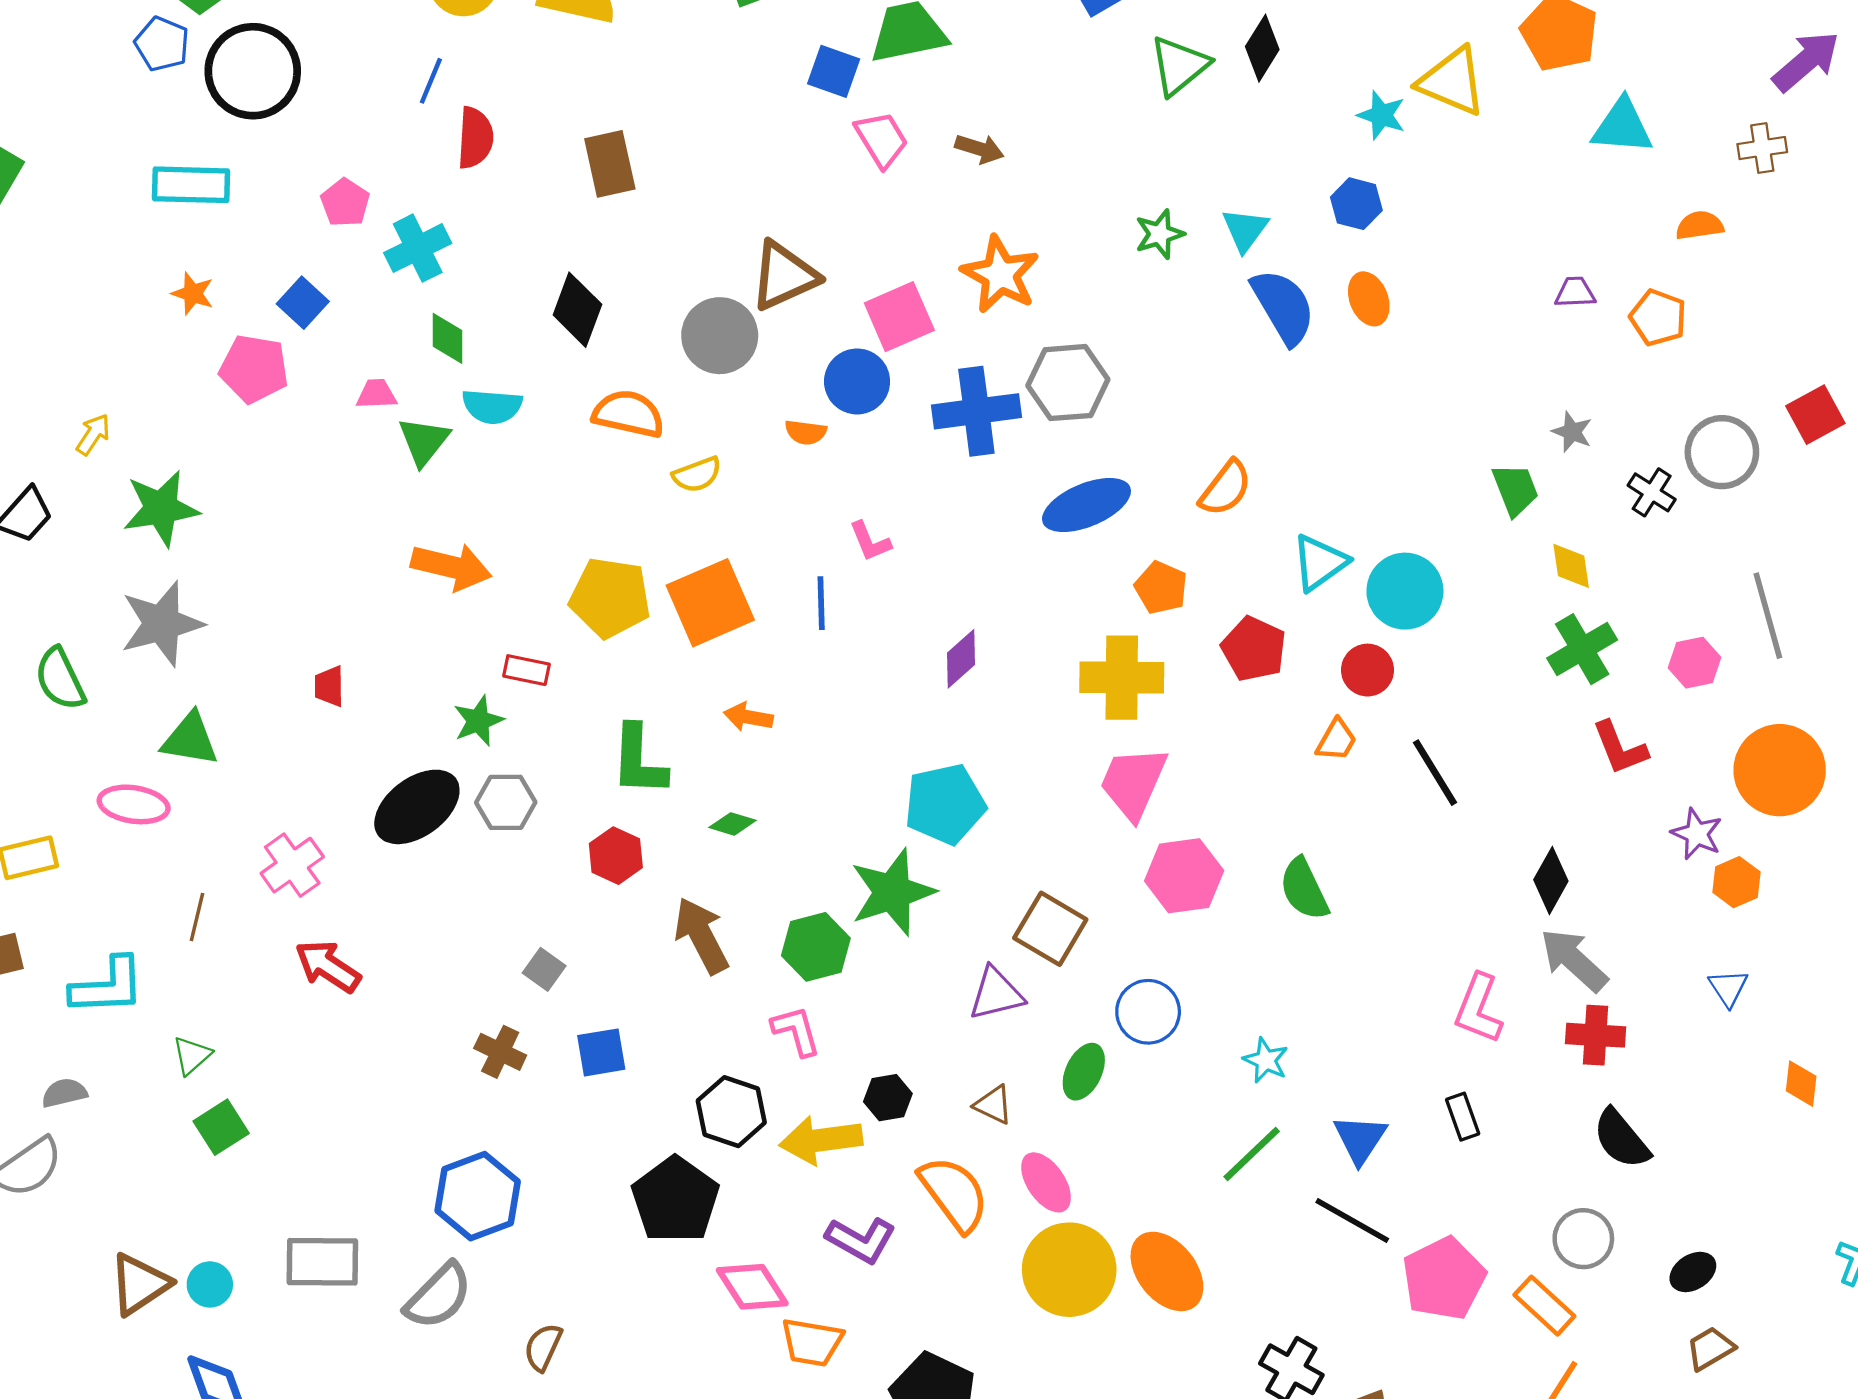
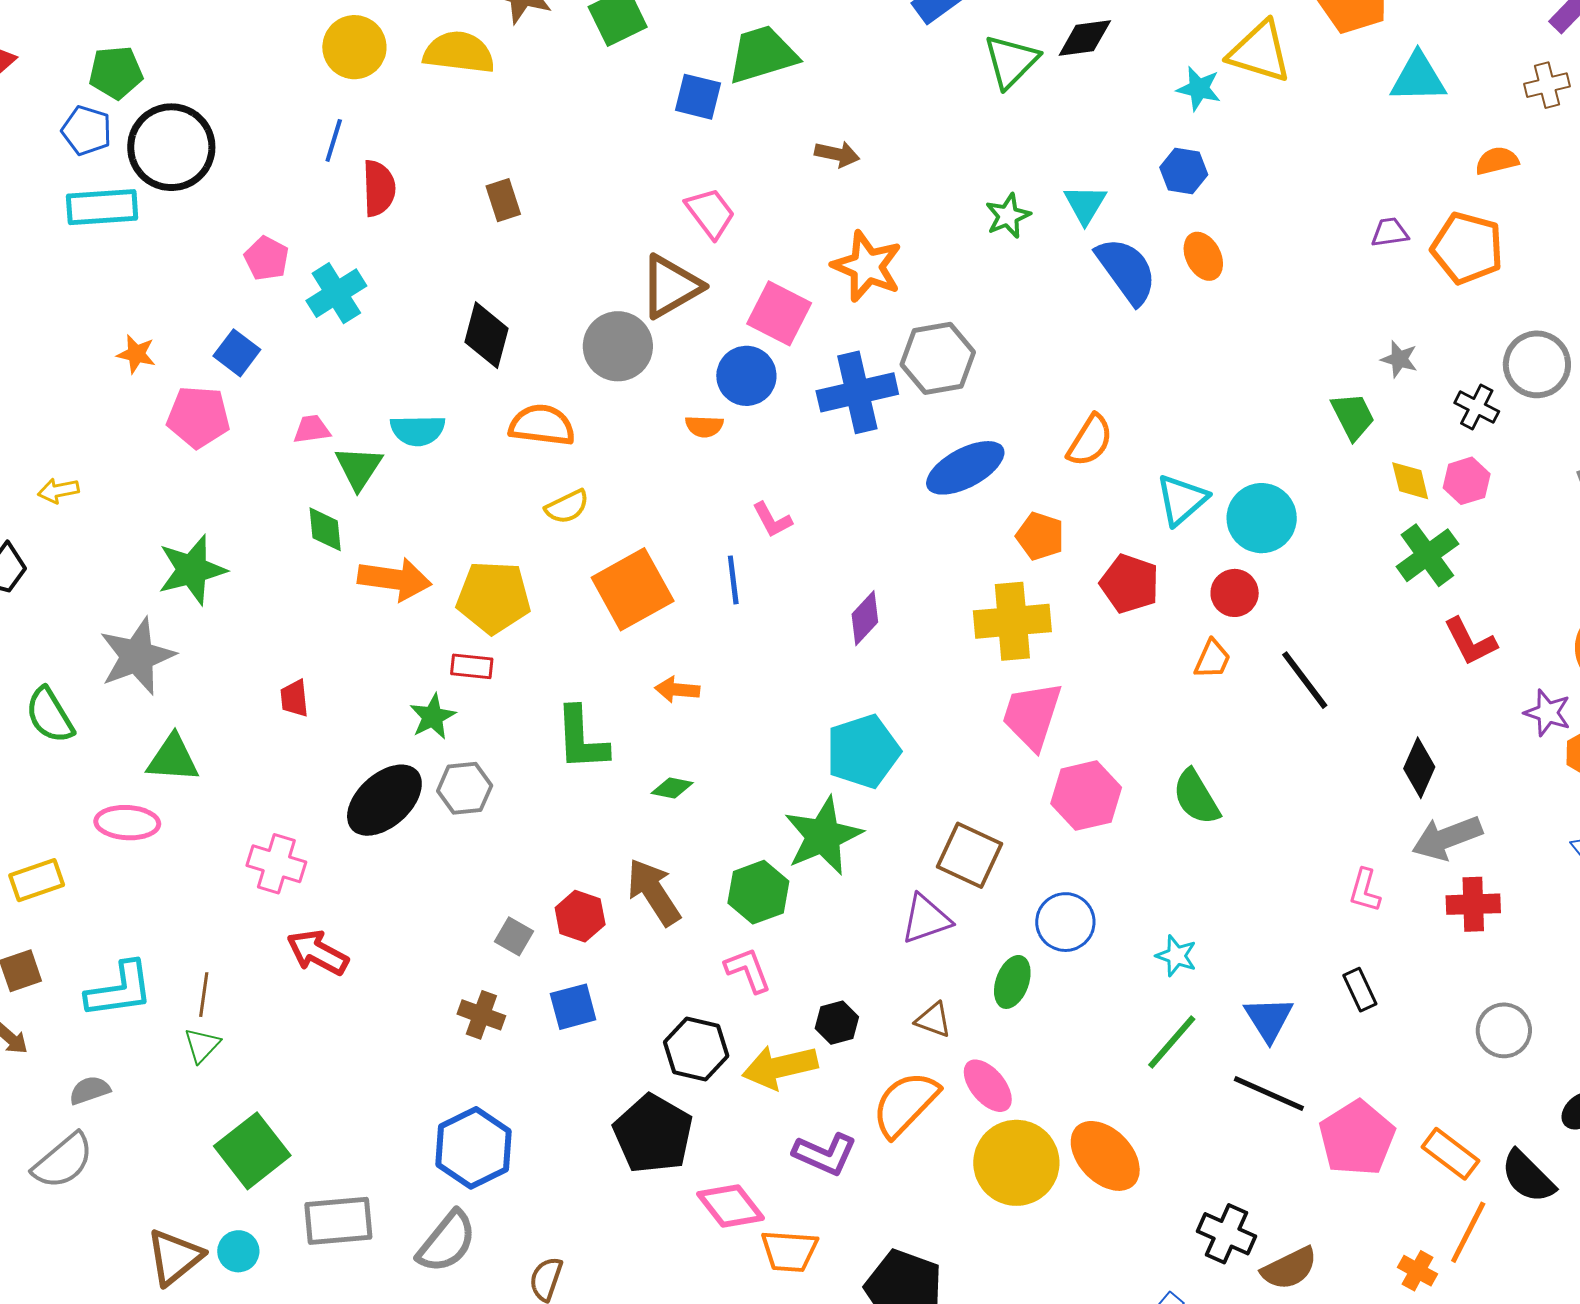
black diamond: (1262, 48) -> (1085, 38), turned 56
pink trapezoid: (881, 139) -> (710, 213), moved
brown rectangle: (610, 164) -> (503, 200), size x0.7
cyan rectangle: (191, 185) -> (102, 207), moved
pink square: (899, 317) -> (779, 313), turned -34
orange pentagon: (1658, 318) -> (1467, 248), size x1.4
green diamond: (447, 338) -> (325, 529), moved
yellow arrow: (93, 434) -> (58, 491), turned -129
yellow semicircle: (697, 475) -> (567, 507), moved
green star: (161, 508) -> (192, 570), moved
yellow pentagon: (610, 598) -> (494, 597), moved
pink hexagon: (1694, 663) -> (1467, 481), moved
red hexagon: (616, 856) -> (580, 916), moved
pink cross: (292, 865) -> (276, 864), turned -32
brown line: (197, 917) -> (204, 995), moved
gray arrow: (1574, 960) -> (1447, 838), turned -58
pink L-shape: (1478, 1009) -> (1365, 890), size x0.7
green square: (221, 1127) -> (252, 1151), moved, size x1.5
black semicircle: (1621, 1139) -> (1528, 1177), moved
orange semicircle: (954, 1194) -> (905, 1104), turned -94
gray circle: (1583, 1239) -> (1504, 1030), moved

